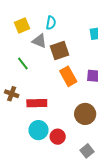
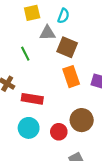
gray triangle: (39, 41) -> (47, 33), turned -35
brown square: (60, 51) -> (67, 47), turned 30
red circle: (58, 137) -> (59, 132), moved

